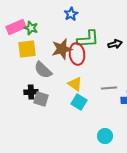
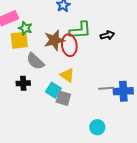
green star: (31, 28) -> (25, 28), moved
gray line: (109, 88) -> (106, 88), moved
gray square: (41, 99) -> (63, 98), moved
cyan square: (79, 102) -> (53, 90), moved

